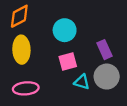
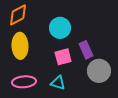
purple rectangle: (104, 50) -> (86, 50), moved
cyan triangle: (82, 82) -> (58, 83), moved

